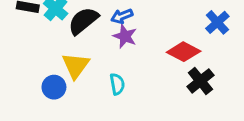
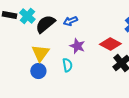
purple star: (125, 36) -> (77, 46), moved
blue circle: (54, 87) -> (38, 71), moved

